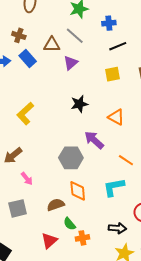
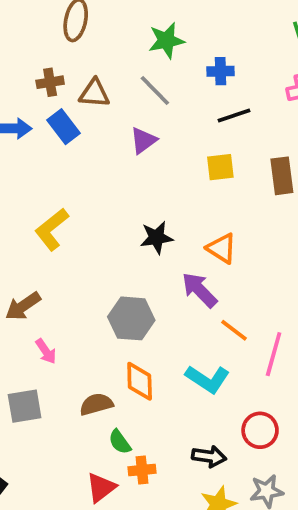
brown cross: (19, 35) -> (50, 82), turned -32
brown triangle: (52, 45) -> (94, 93), moved
black star: (79, 104) -> (157, 238), moved
purple arrow: (94, 140) -> (199, 290), moved
cyan L-shape: (114, 187) -> (208, 379), turned -140
red triangle: (49, 241) -> (101, 488), moved

